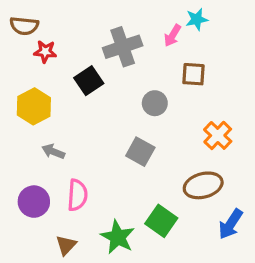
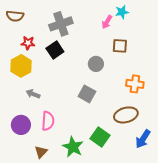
gray cross: (123, 47) -> (61, 24), moved
red star: (45, 52) -> (28, 43), moved
orange cross: (218, 135) -> (135, 84), turned -36

